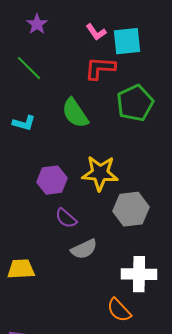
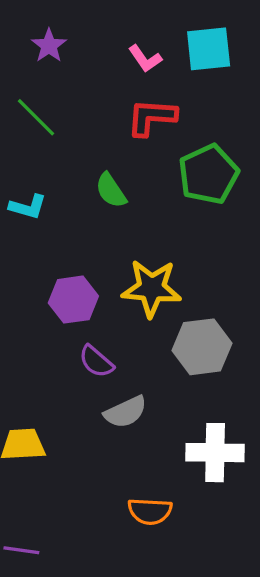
cyan square: (127, 41) -> (209, 49), moved
green semicircle: (75, 113) -> (111, 190), size x0.7
orange semicircle: (119, 310) -> (150, 511), moved, turned -44

